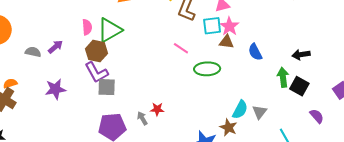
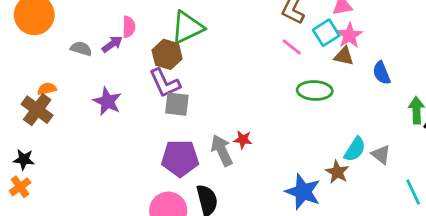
cyan square: (212, 26) -> (326, 33), turned -30
pink semicircle: (87, 27) -> (129, 27), moved
pink line: (181, 48) -> (292, 47), moved
purple star: (55, 89) -> (107, 101), turned 30
gray triangle: (260, 112) -> (381, 155), turned -35
gray arrow: (142, 118) -> (222, 150), size x1.6

